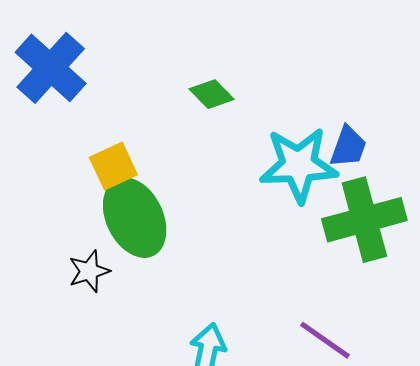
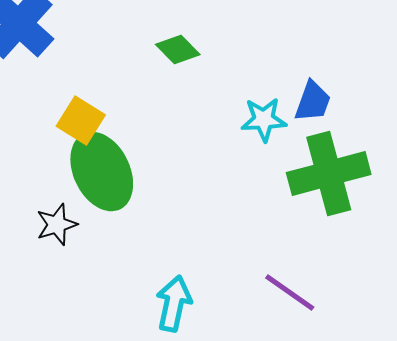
cyan star: (299, 165) -> (264, 120), size x0.6
yellow square: (113, 166) -> (81, 121), turned -33

